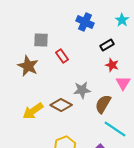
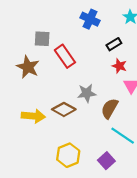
red rectangle: (62, 56) -> (65, 56), size x1.5
yellow arrow: (33, 111) -> (33, 116), turned -140

